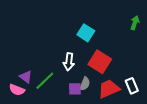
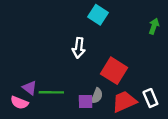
cyan square: (86, 33) -> (98, 15), moved
white arrow: (69, 62) -> (79, 48), moved
green line: (45, 81) -> (51, 92), turned 45

